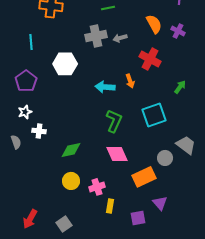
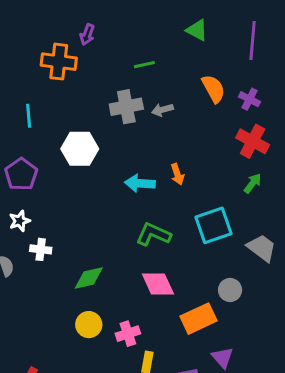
red cross: (150, 59) -> (253, 141), moved
green L-shape: (114, 121) -> (153, 234), turned -90
gray trapezoid: (186, 145) -> (262, 248), moved

